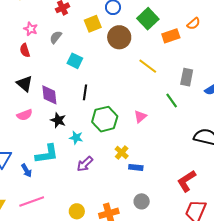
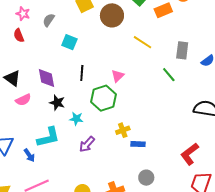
black triangle: (25, 84) -> (12, 78), moved
pink triangle: (140, 117) -> (118, 76), moved
yellow cross: (122, 152) -> (123, 130), turned 32

